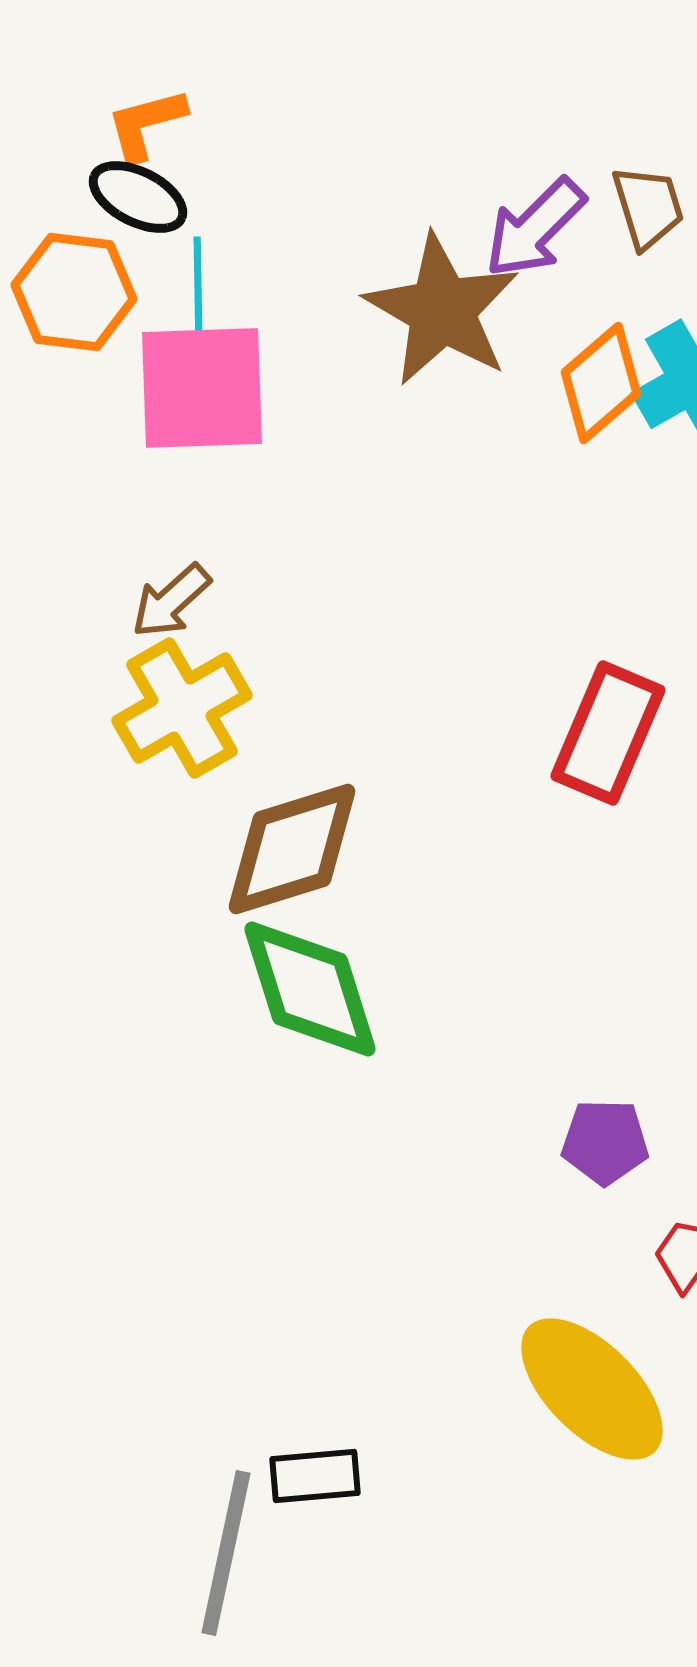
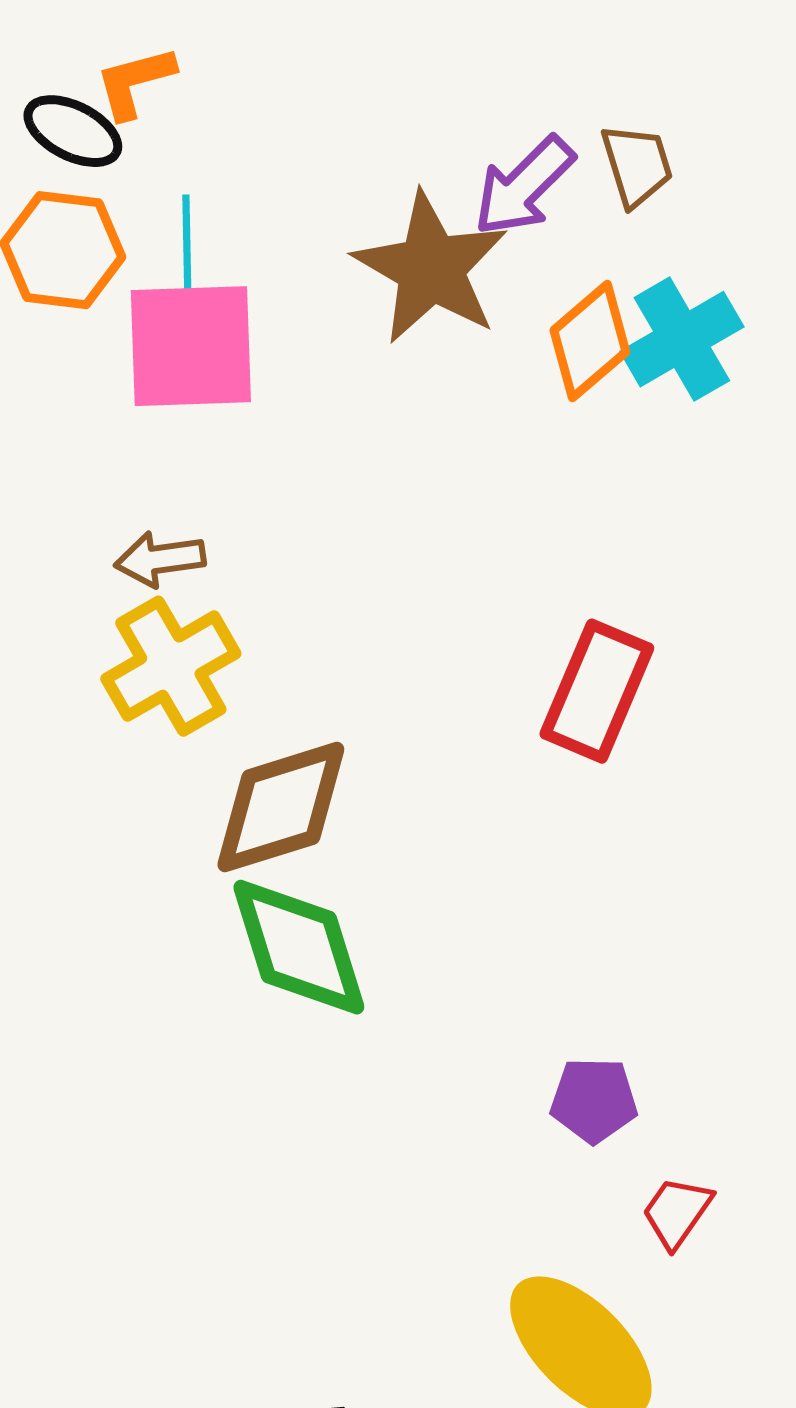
black ellipse: (138, 197) -> (73, 131), moved
brown arrow: (171, 601) -> (160, 559), turned 34

